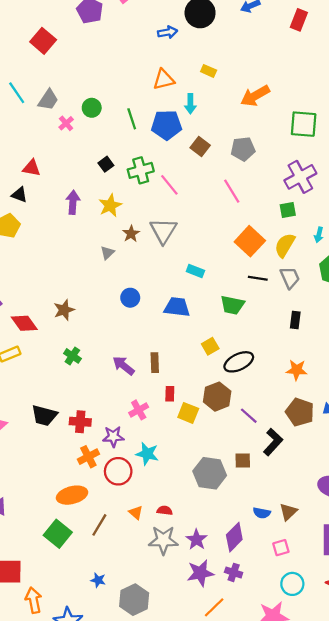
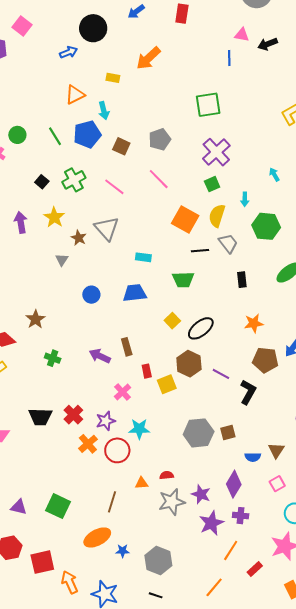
orange arrow: (255, 96) -> (148, 58), moved
pink line: (169, 185) -> (114, 187), moved
yellow square: (188, 413) -> (167, 384), turned -30
red cross: (80, 422) -> (73, 415), turned -36
brown square: (243, 461) -> (228, 433), moved
orange ellipse: (72, 495) -> (97, 537), moved
orange triangle: (136, 512) -> (142, 483), turned -32
green square: (58, 534) -> (58, 506), moved

